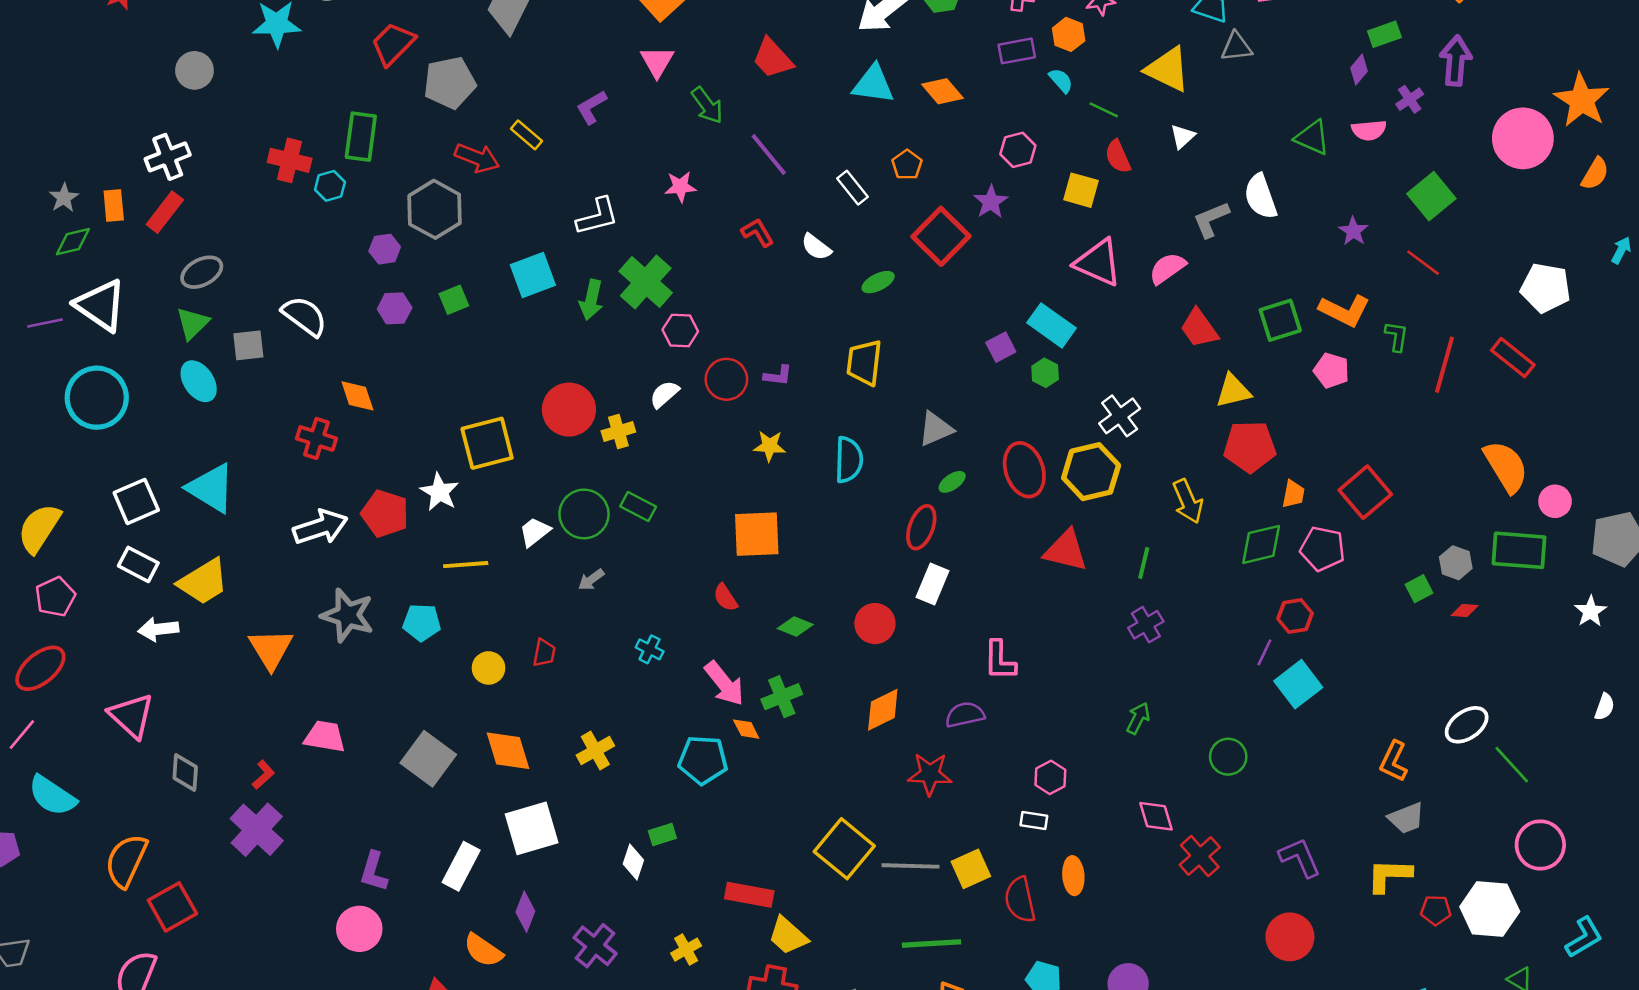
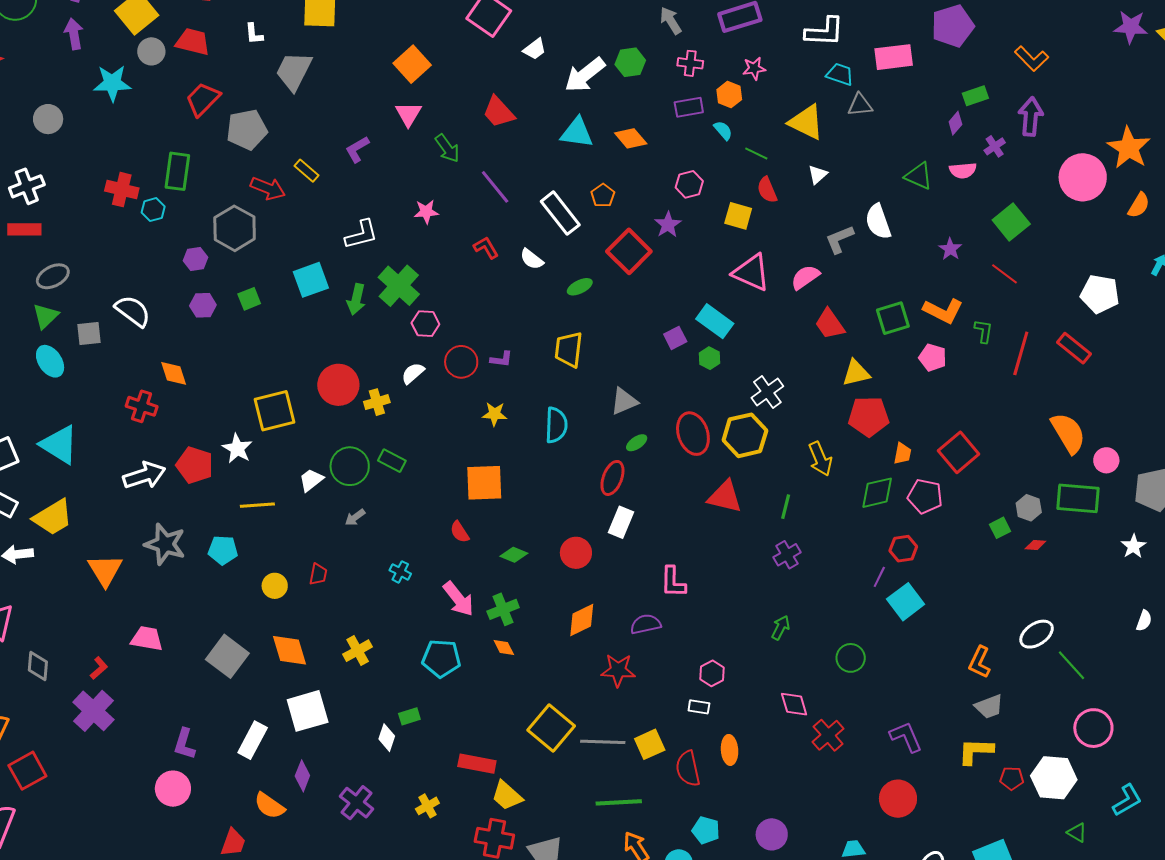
white rectangle: (852, 188) -> (560, 213), size x1.6
red rectangle: (165, 212) -> (24, 229), turned 52
orange diamond: (746, 729) -> (504, 647), moved

